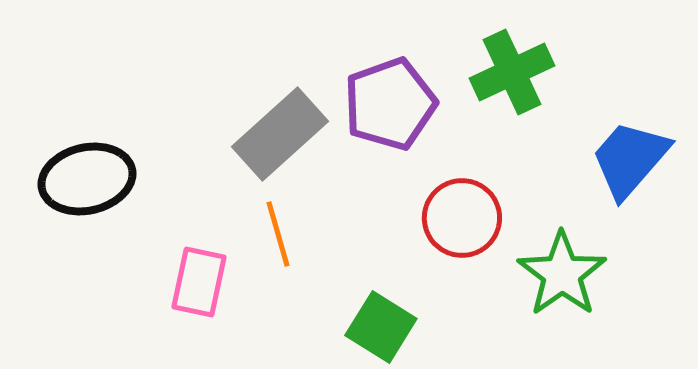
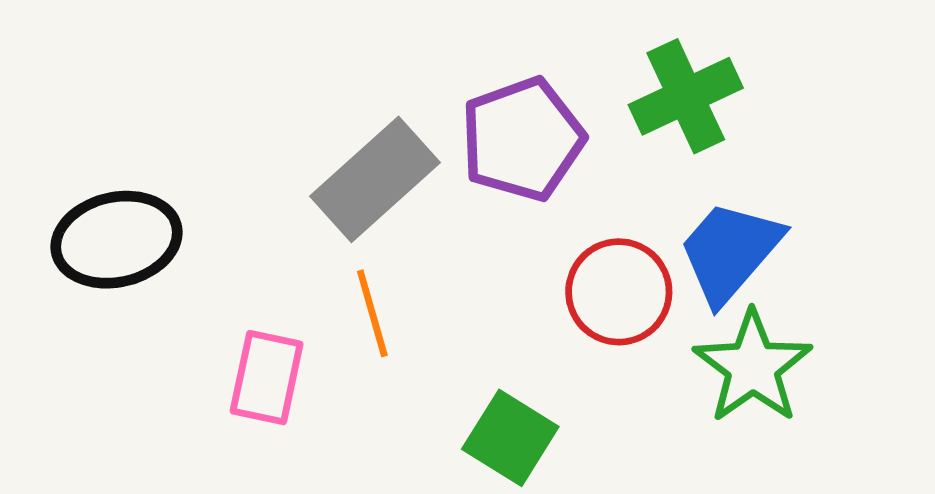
blue trapezoid: (630, 159) -> (730, 252), moved

